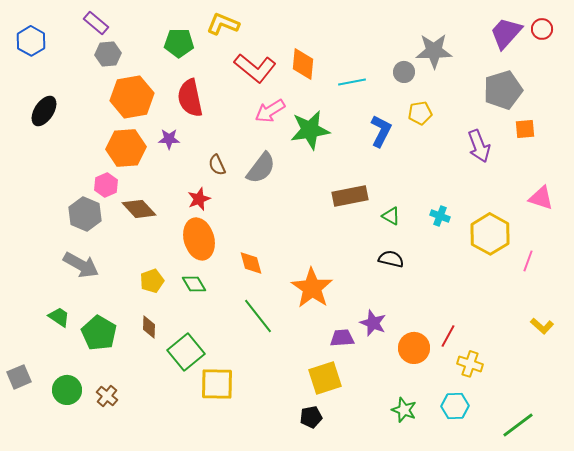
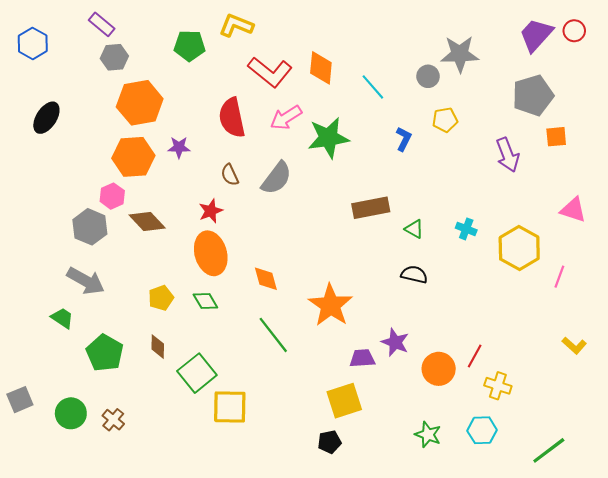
cyan line: (352, 82) -> (373, 87), turned 60
red semicircle: (190, 98) -> (232, 118), moved
blue L-shape: (381, 131) -> (404, 139), size x0.7
green trapezoid: (59, 317) -> (62, 318), moved

